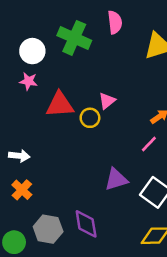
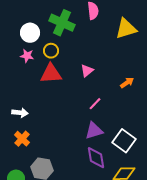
yellow circle: (90, 118) -> (51, 51), moved
pink line: (149, 144) -> (95, 104), moved
purple diamond: (86, 224) -> (96, 158), moved

